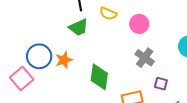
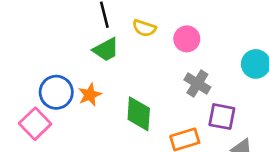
purple square: (161, 84) -> (222, 117), size x1.5

